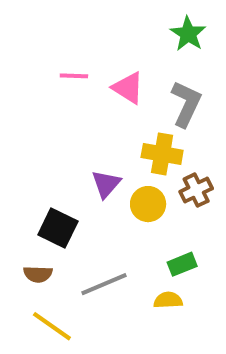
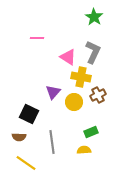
pink triangle: (128, 88) -> (68, 57), moved
gray line: (104, 284) -> (52, 142), turned -75

